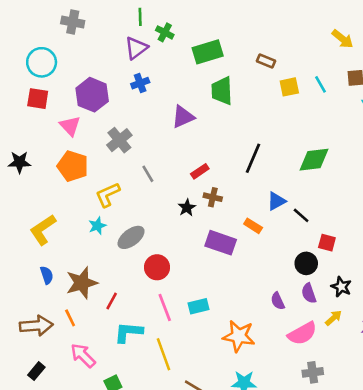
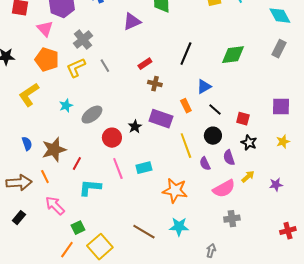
yellow L-shape: (108, 195) -> (76, 68), moved
black star: (187, 208) -> (135, 127), moved
black line: (301, 215) -> (215, 110), moved
orange rectangle: (253, 226) -> (186, 106), turned 32
yellow L-shape: (43, 230) -> (29, 95), moved
black circle: (306, 263) -> (213, 136), moved
black star: (341, 287) -> (249, 143), moved
yellow line: (163, 354) -> (186, 146), moved

